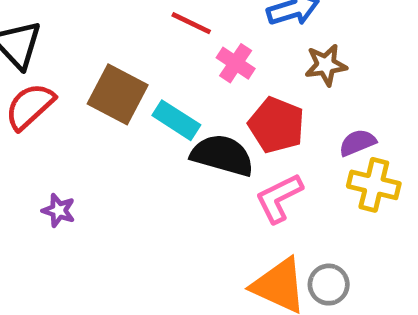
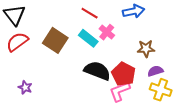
brown star: (326, 65) -> (146, 49), moved
cyan rectangle: (176, 120) -> (88, 38), moved
red pentagon: (276, 125) -> (124, 74), moved

